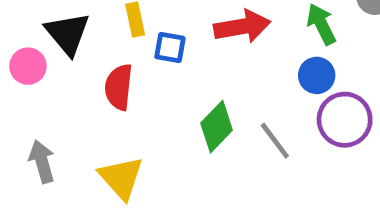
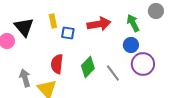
red semicircle: (119, 87) -> (57, 64), moved
gray arrow: (42, 162) -> (25, 78), moved

